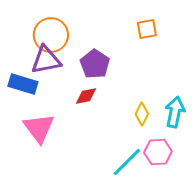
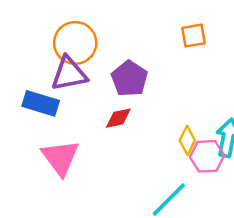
pink hexagon: (158, 152) -> (207, 156), moved

